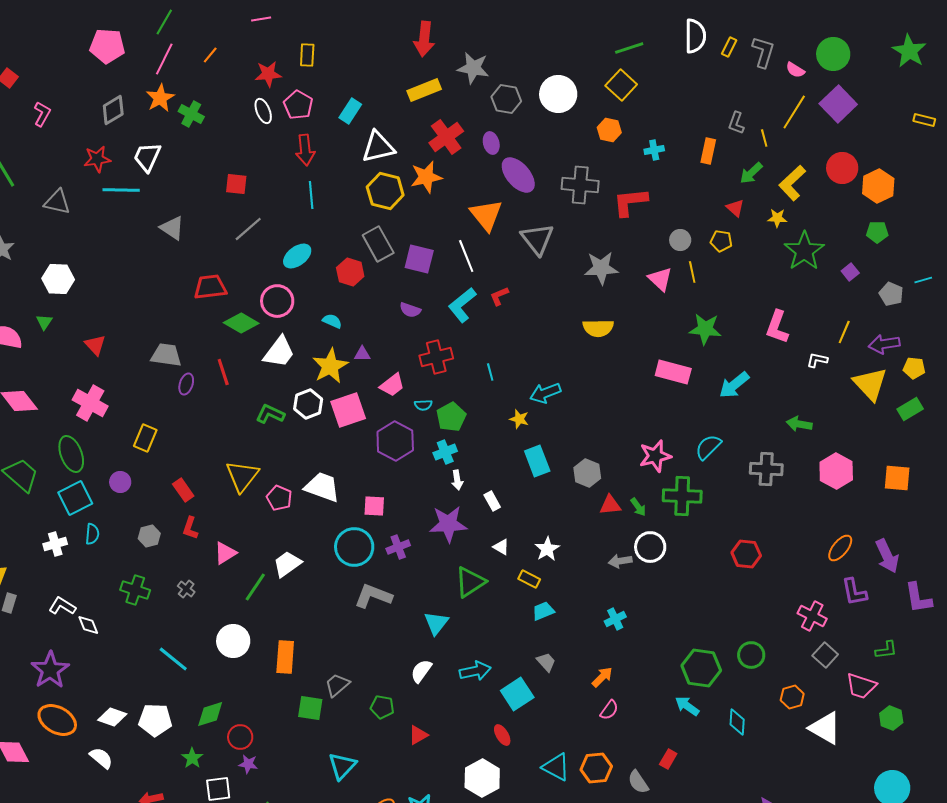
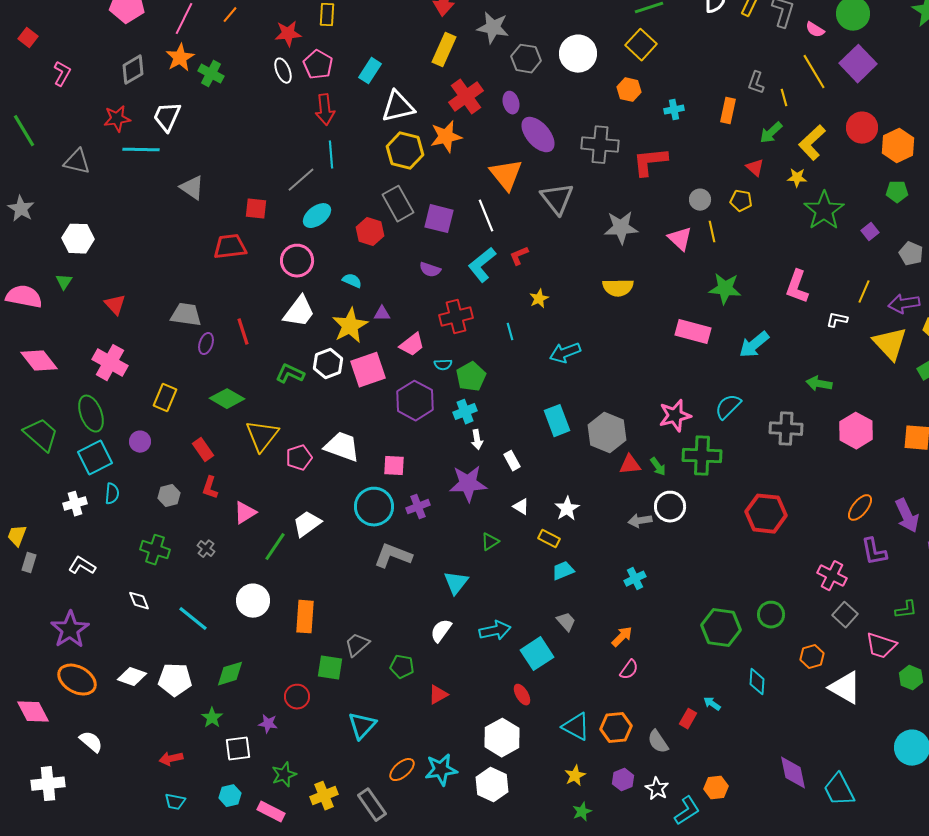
yellow rectangle: (424, 90) -> (444, 50), turned -44
yellow line: (794, 112) -> (814, 72), turned -63
red square: (236, 184) -> (256, 209), moved
gray line: (248, 229) -> (301, 180), moved
green diamond: (241, 323) -> (227, 399), moved
yellow star: (519, 419) -> (539, 299), moved, turned 30
gray hexagon: (587, 473) -> (607, 433), size x1.4
pink pentagon: (279, 498) -> (299, 458), turned 30
red hexagon: (746, 554) -> (766, 514), size x1.4
green triangle: (470, 582) -> (490, 542), size x0.6
white diamond: (88, 625) -> (139, 601), moved
cyan arrow: (687, 706) -> (712, 704), moved, size x0.7
red circle: (240, 737) -> (297, 697), moved
white semicircle: (101, 758) -> (91, 742), moved

